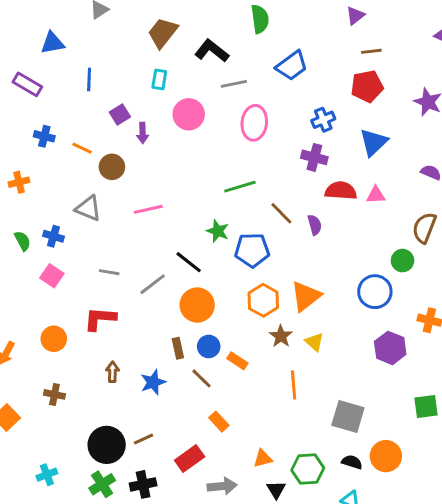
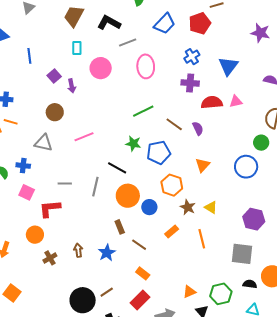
red pentagon: (367, 86) -> (200, 23), moved
orange line: (82, 148) -> (11, 122), moved
gray line: (153, 284) -> (95, 187), turned -30
orange triangle: (306, 296) -> (203, 165), moved, size x0.7
red L-shape: (100, 319) -> (50, 209), moved
blue circle: (209, 346) -> (149, 207), moved
purple hexagon: (390, 348) -> (254, 219), moved
orange rectangle: (237, 361) -> (172, 231), moved, turned -64
brown cross: (54, 394) -> (50, 258), moved, turned -32
orange rectangle: (219, 422) -> (143, 273), moved

